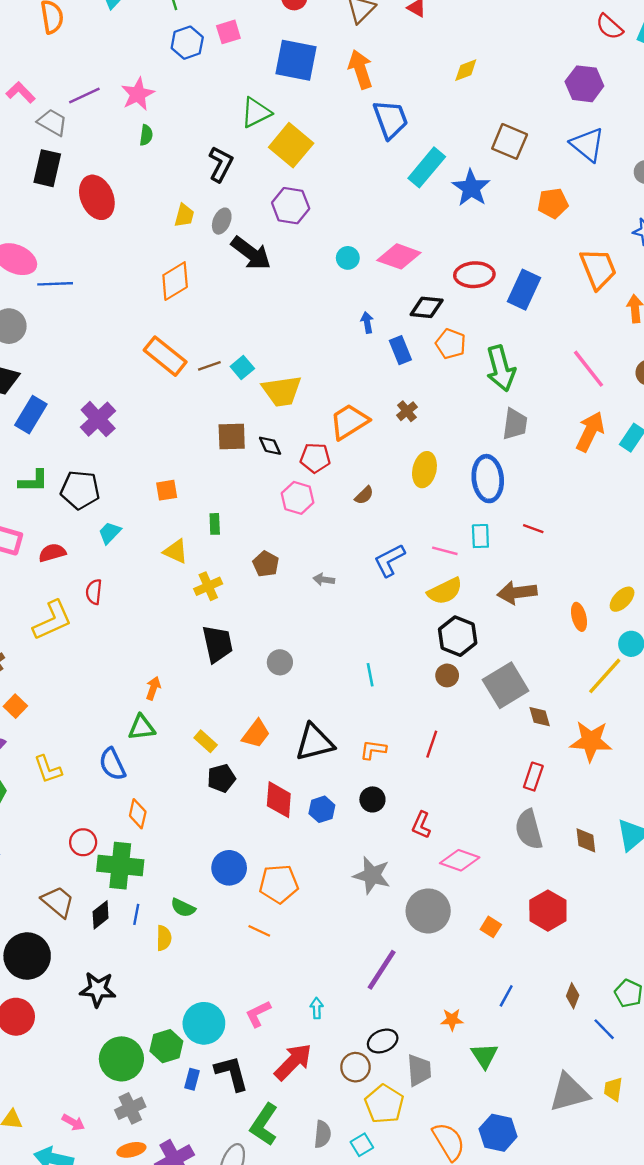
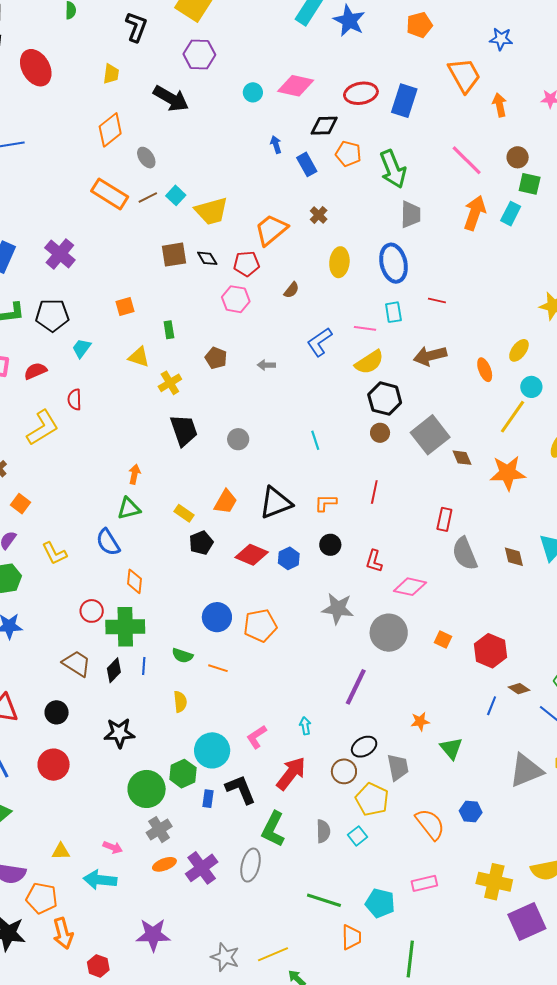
gray ellipse: (222, 221) -> (146, 158), moved, turned -50
red rectangle: (533, 777) -> (444, 519), moved
red diamond: (279, 800) -> (252, 555), turned -64
red hexagon: (548, 911) -> (490, 651), moved
orange line: (259, 931) -> (218, 668), moved
yellow semicircle: (164, 938) -> (180, 702), moved
black circle: (27, 956) -> (57, 712), size x0.6
blue line: (506, 996) -> (492, 706), moved
brown diamond: (573, 996) -> (519, 689), turned -70
blue hexagon: (498, 1133) -> (471, 812), size x0.7

